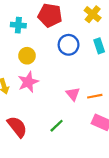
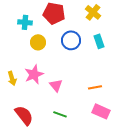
yellow circle: (27, 56) -> (38, 42), moved
pink triangle: (73, 94) -> (56, 85), moved
green line: (57, 126) -> (60, 114), turned 64

